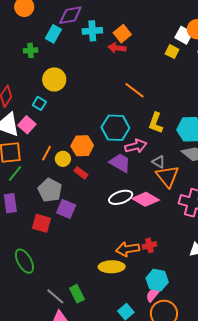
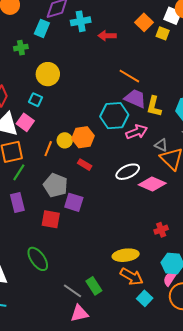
orange square: (122, 34) -> (144, 22), moved
yellow circle: (63, 159) -> (65, 140), moved
purple trapezoid: (120, 163) -> (135, 98), moved
white ellipse: (121, 197) -> (128, 172), moved
orange arrow: (128, 249) -> (132, 277), moved, turned -135

